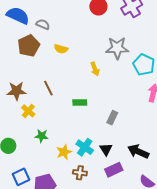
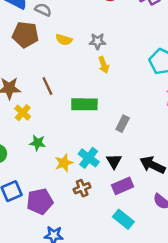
brown pentagon: (29, 46) -> (25, 35), turned 30
gray star: (117, 48) -> (98, 41), moved, size x0.6
green rectangle: (80, 102) -> (84, 104), size x1.5
brown cross: (80, 173) -> (82, 188), turned -32

